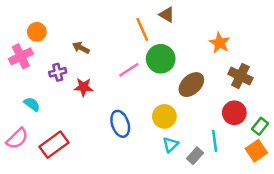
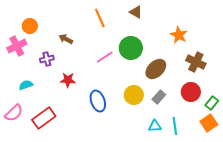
orange line: (142, 29) -> (100, 18), moved
red star: (83, 87) -> (68, 80), moved
cyan semicircle: (32, 104) -> (26, 85), turned -56
cyan line: (215, 141) -> (175, 126), moved
cyan triangle: (171, 145) -> (155, 126), moved, turned 40
gray rectangle: (195, 156) -> (159, 97), moved

